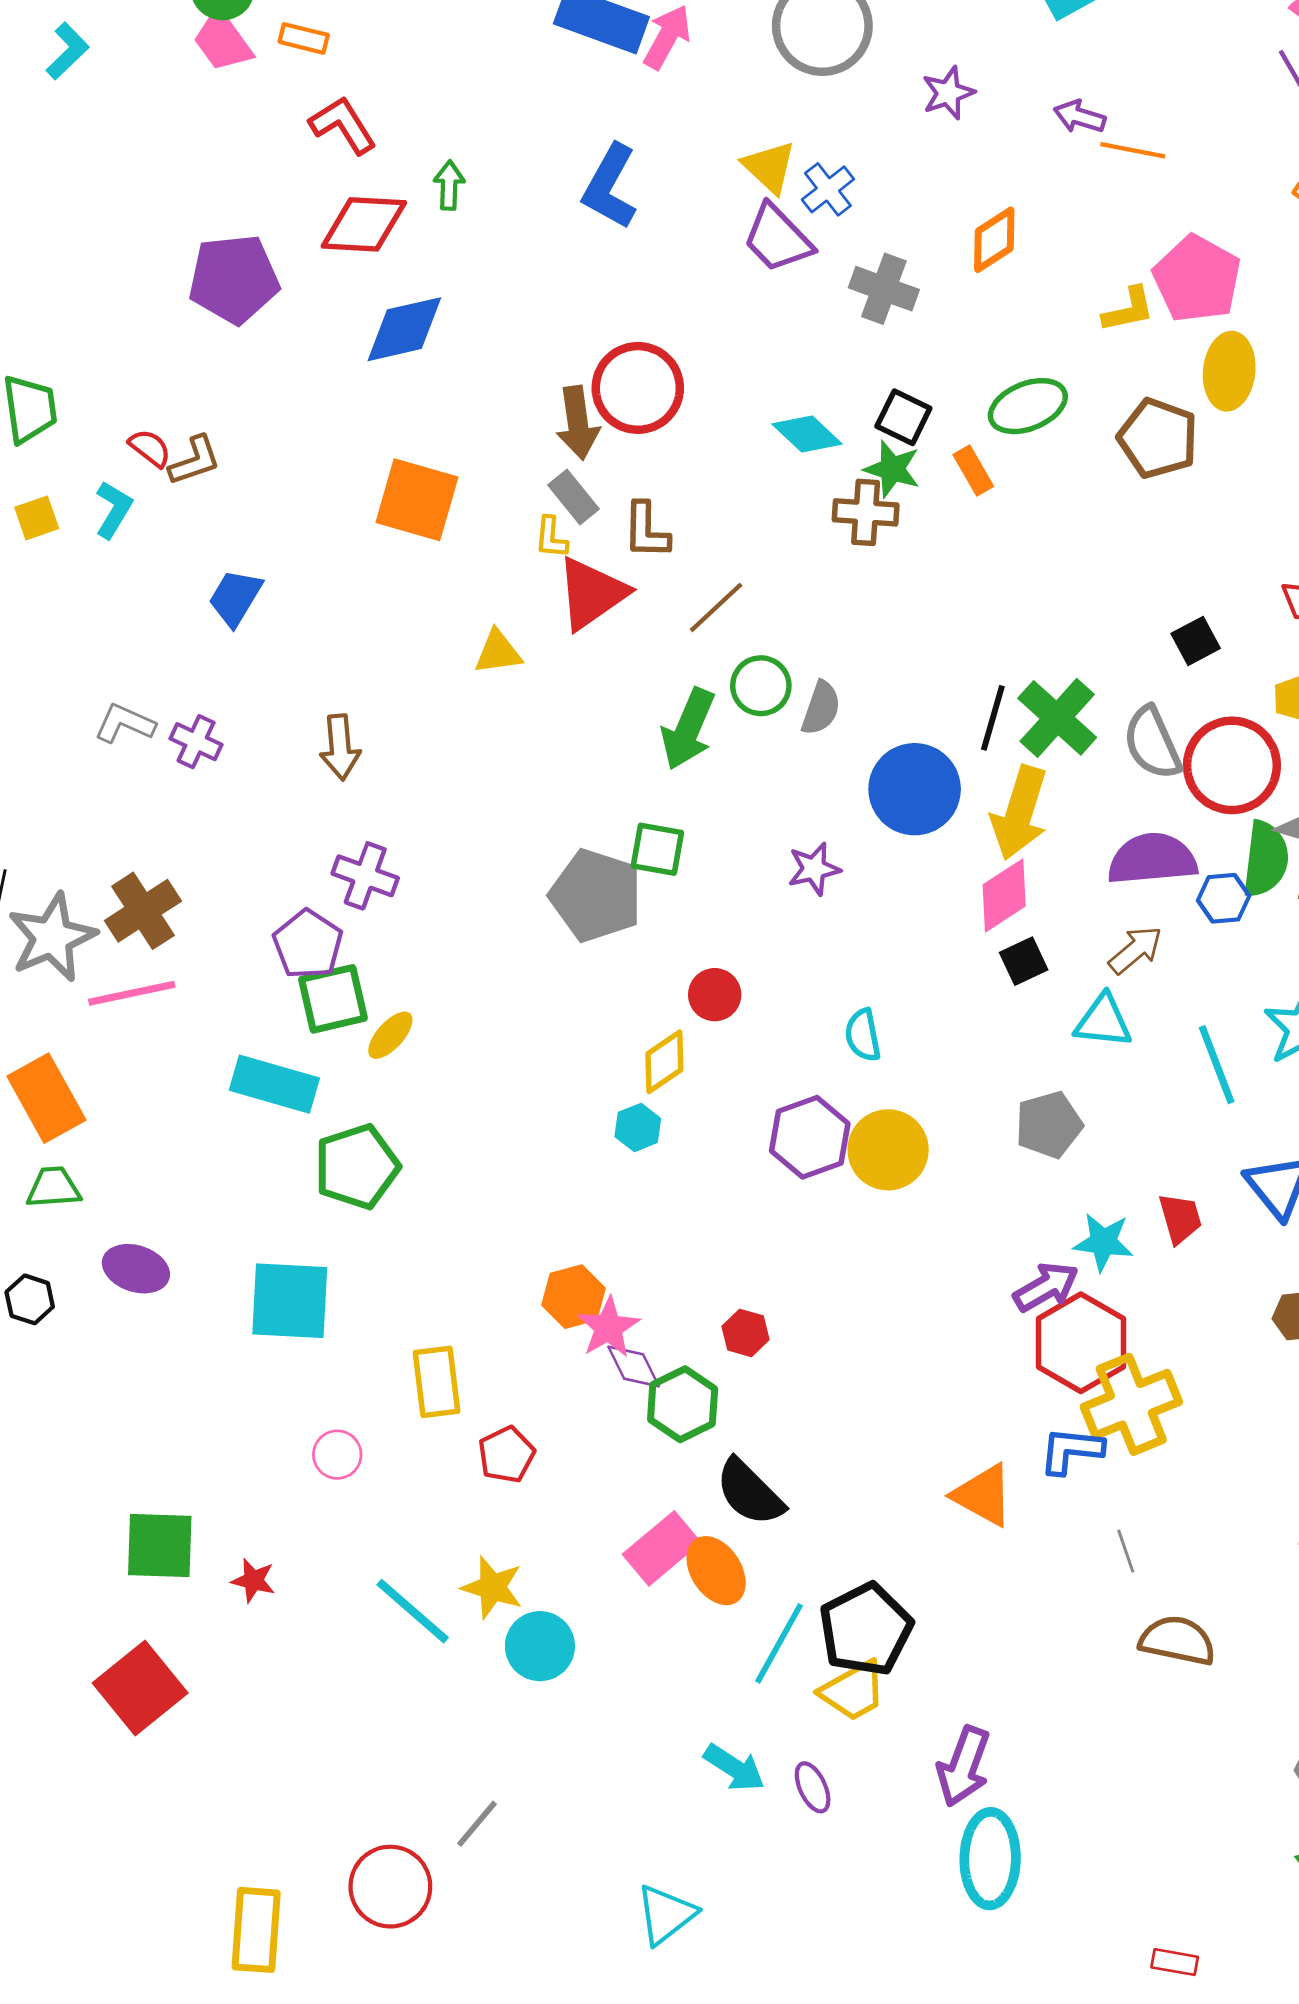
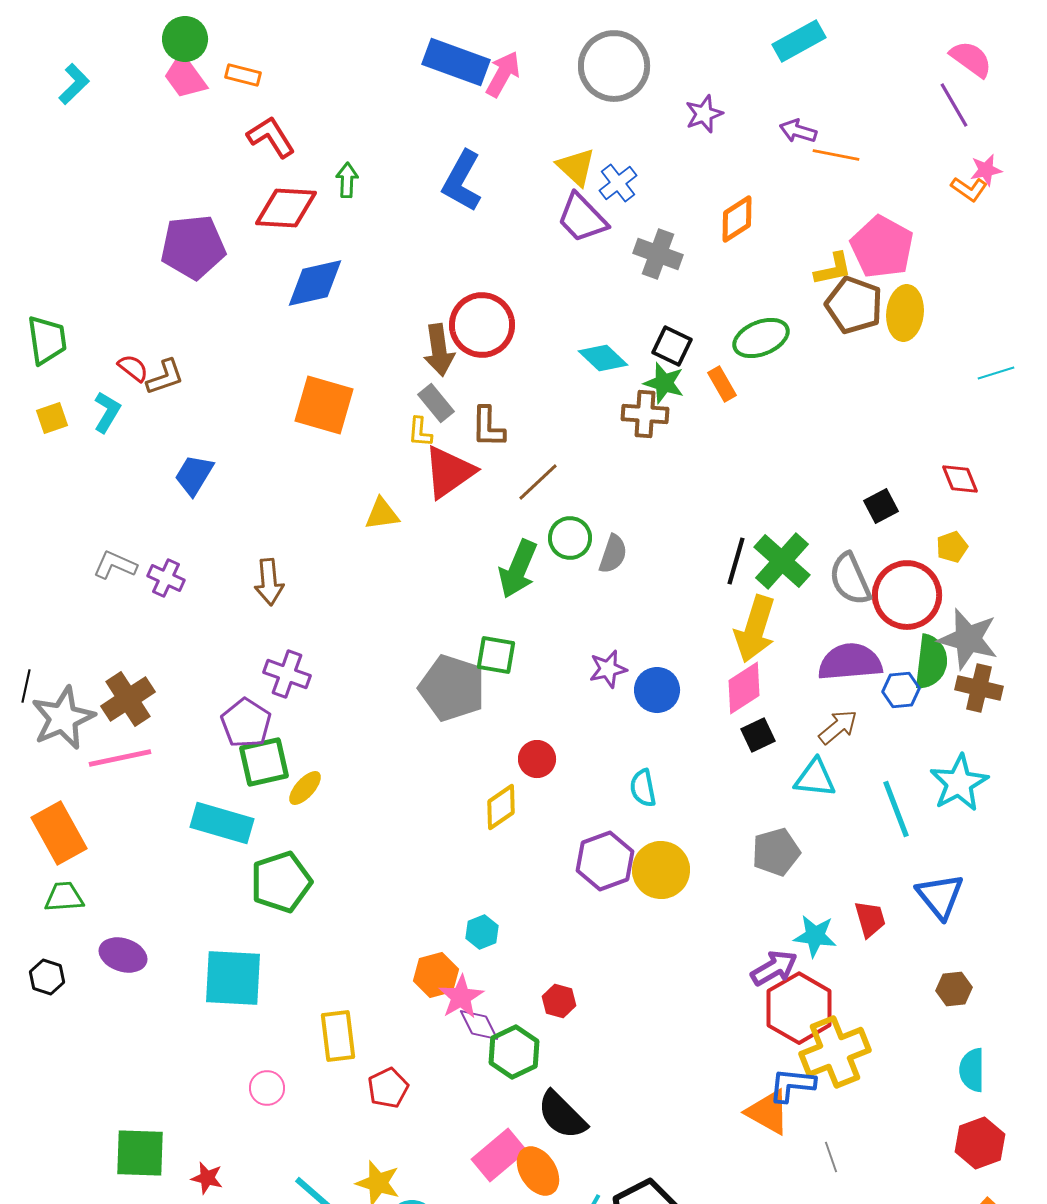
brown pentagon: (1158, 438) -> (854, 305), moved
blue circle: (915, 789) -> (657, 690), moved, size x0.7
cyan hexagon: (638, 1127) -> (482, 932), moved
orange triangle: (983, 1495) -> (768, 1112), moved

